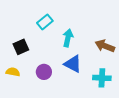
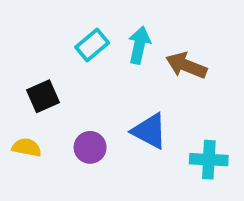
cyan arrow: (68, 38) -> (139, 45), moved
brown arrow: (105, 46) -> (186, 65), moved

